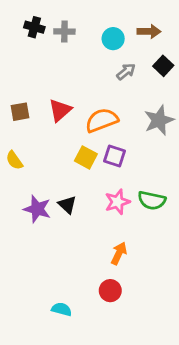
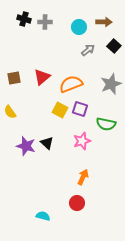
green semicircle: (152, 200) -> (106, 124), moved

